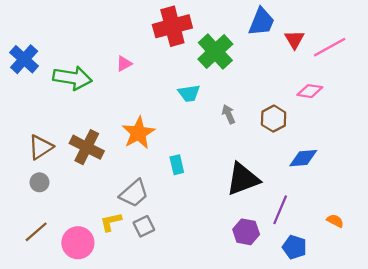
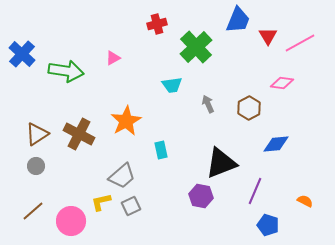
red cross: (172, 26) -> (157, 24), size x0.6
purple hexagon: (246, 232) -> (201, 196), moved

